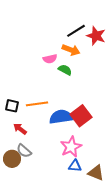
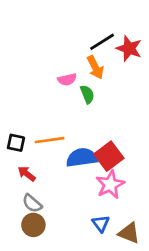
orange arrow: (71, 50) -> (95, 67), turned 42
green semicircle: (65, 70) -> (87, 94), turned 40
pink star: (71, 147) -> (110, 185), moved
brown circle: (12, 159) -> (33, 225), moved
blue triangle: (75, 166) -> (101, 224), turned 48

